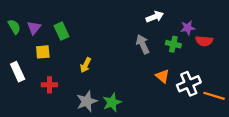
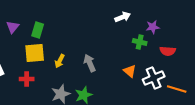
green rectangle: (61, 31) -> (38, 30), turned 42
red semicircle: (204, 41) -> (168, 51), moved
gray arrow: (143, 44) -> (90, 63), moved
yellow square: (43, 52) -> (35, 53), moved, size x1.5

